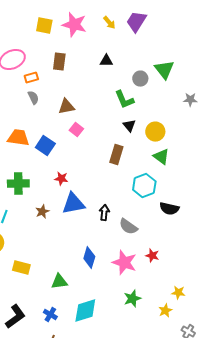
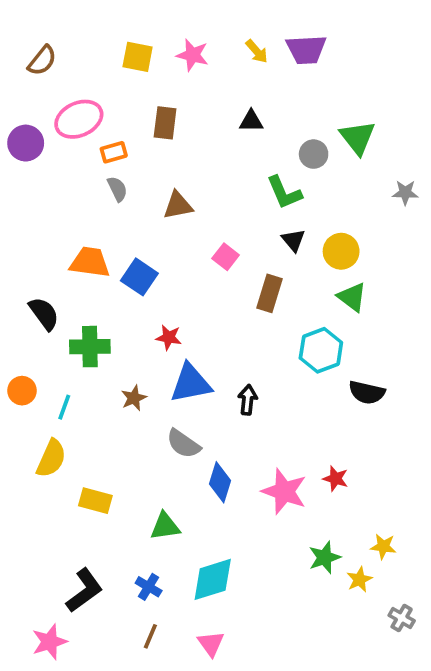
purple trapezoid: (136, 22) -> (306, 50), turned -125
pink star: (74, 25) -> (193, 55), size x0.7
pink square: (76, 130) -> (226, 257), moved
gray semicircle: (128, 227) -> (183, 444), moved
green star: (132, 299) -> (325, 557), moved

